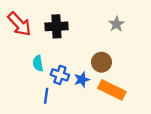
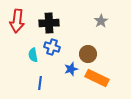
red arrow: (19, 24) -> (17, 21), turned 50
blue cross: (60, 75) -> (52, 47), moved

